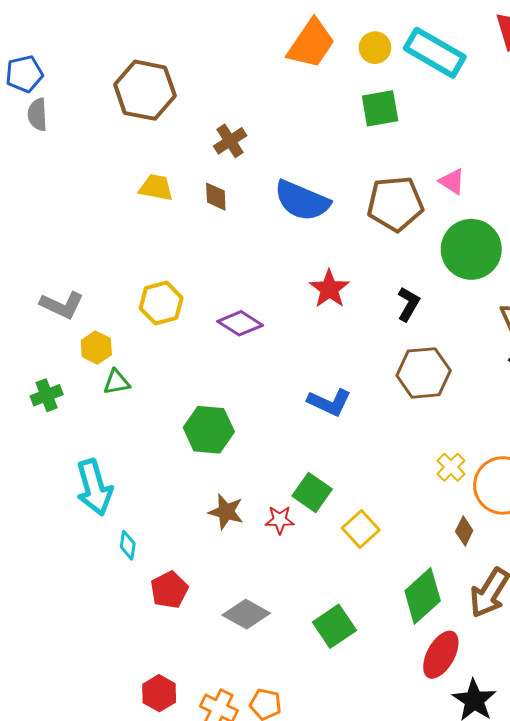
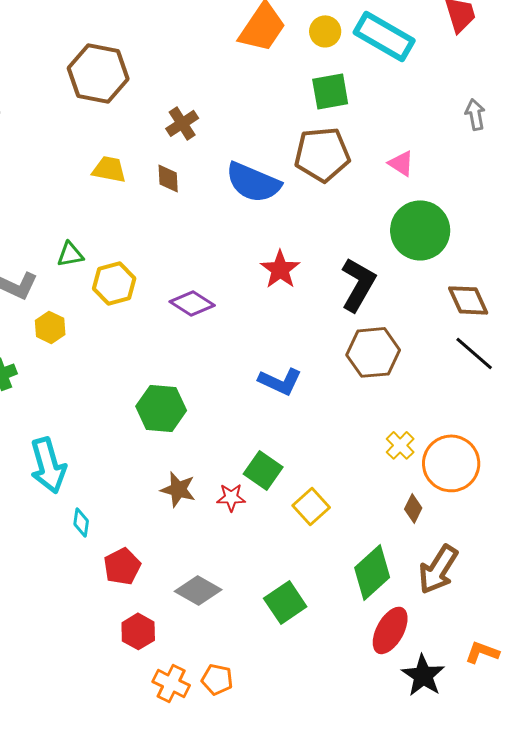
brown pentagon: (395, 204) -> (322, 154), moved
black L-shape: (408, 304) -> (358, 284), size x1.6
green triangle: (117, 382) -> (70, 254), moved
red hexagon: (159, 693) -> (138, 631), moved

